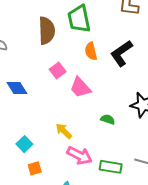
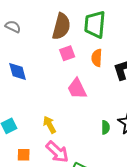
pink square: (58, 71) -> (67, 53), moved
green semicircle: (108, 119) -> (106, 127), moved, turned 56
orange square: (35, 168) -> (24, 155), moved

